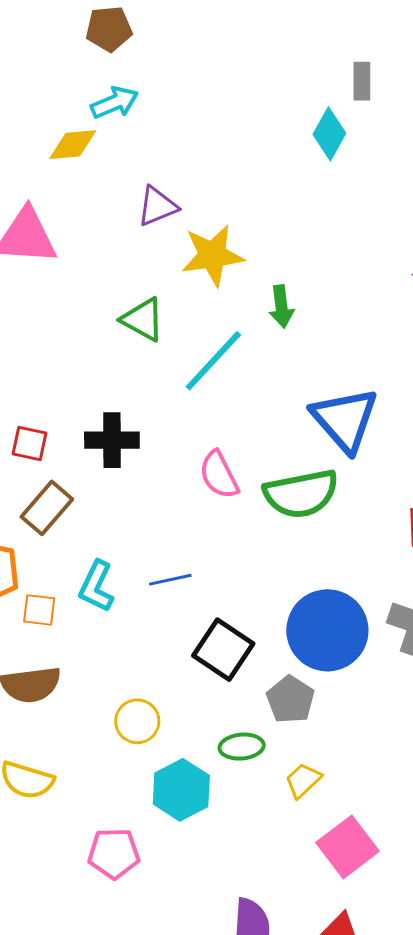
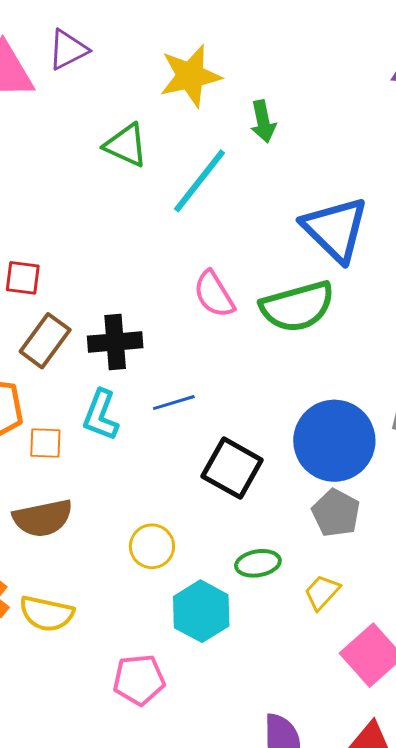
purple triangle: (157, 206) -> (68, 50), moved
black cross: (112, 440) -> (115, 342), moved
gray pentagon: (290, 699) -> (336, 513), moved

